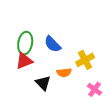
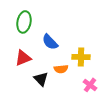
green ellipse: (25, 43) -> (24, 22), moved
yellow cross: (85, 60) -> (81, 57), turned 30

